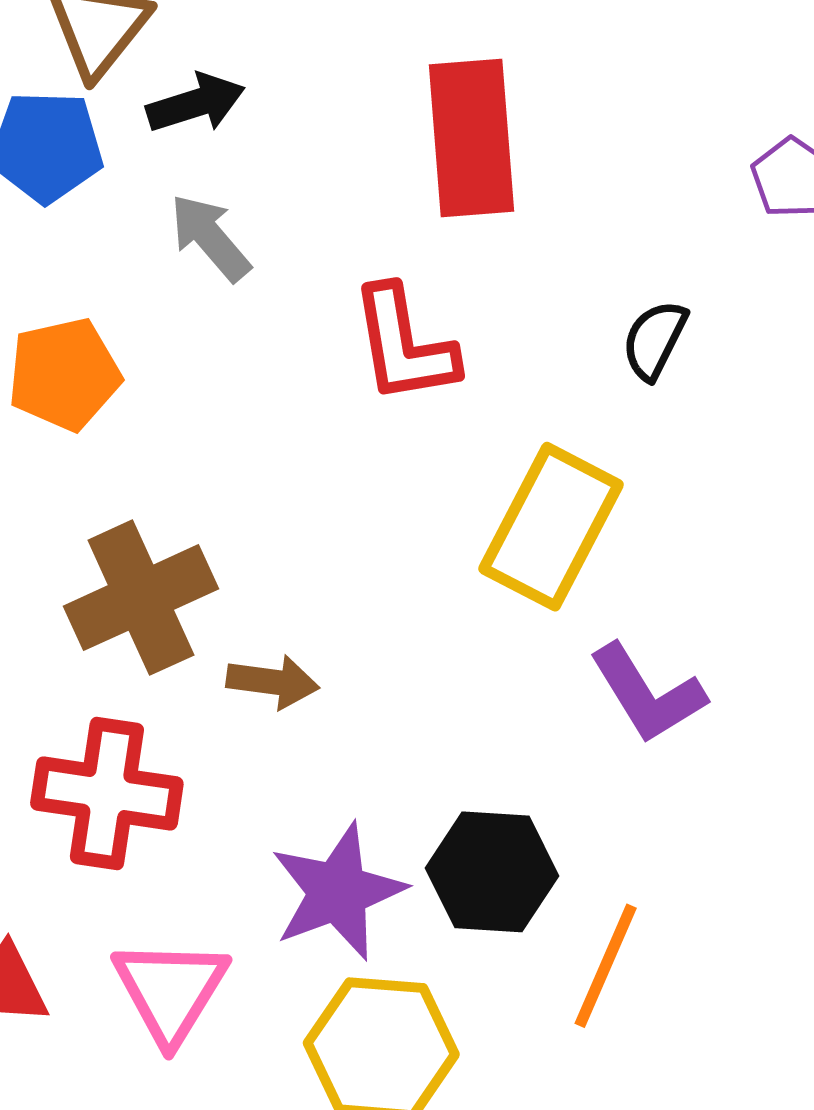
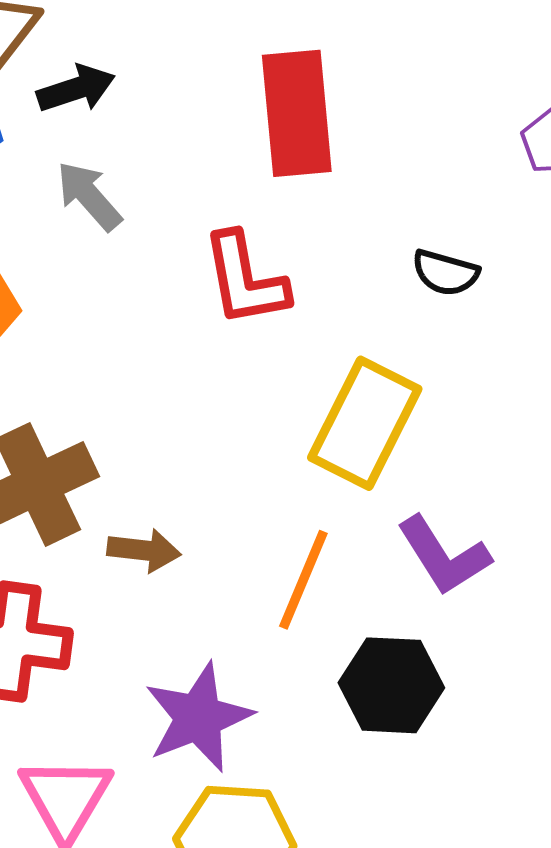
black semicircle: (655, 340) -> (445, 273), turned -100
black hexagon: (492, 872) -> (391, 685), moved
orange line: (606, 966) -> (303, 580), moved

